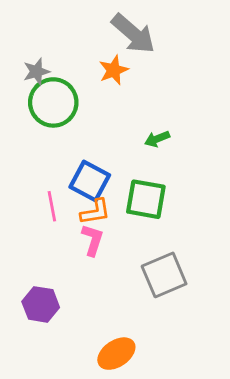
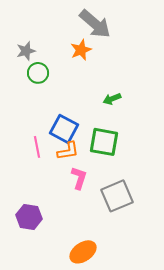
green circle: (53, 102) -> (38, 73), size x0.6
pink L-shape: (93, 240) -> (79, 178), moved

